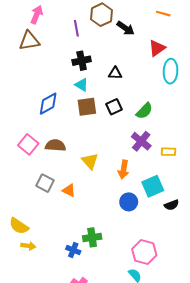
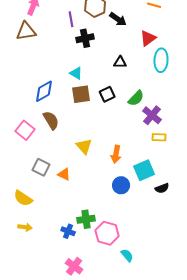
black cross: (82, 61) -> (85, 38), moved
black triangle: (115, 73) -> (120, 62), moved
purple cross: (141, 141) -> (152, 115), moved
brown semicircle: (55, 145) -> (51, 120), moved, turned 54
yellow semicircle: (19, 226) -> (23, 198), moved
pink hexagon: (144, 252) -> (107, 233), moved

